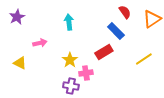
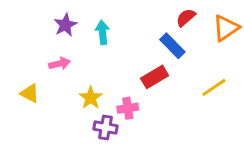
red semicircle: (125, 12) -> (186, 18), turned -96
purple star: (17, 17) -> (65, 25), moved
yellow star: (70, 60) -> (91, 98), moved

